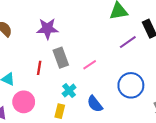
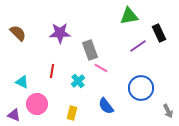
gray rectangle: (61, 58) -> (90, 50), moved
pink line: (90, 65) -> (101, 68), turned 64
cyan cross: (69, 91) -> (78, 81), moved

